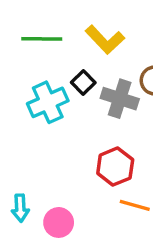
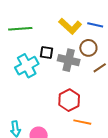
yellow L-shape: (105, 40) -> (70, 26), moved
black square: (83, 83) -> (47, 52), turned -32

